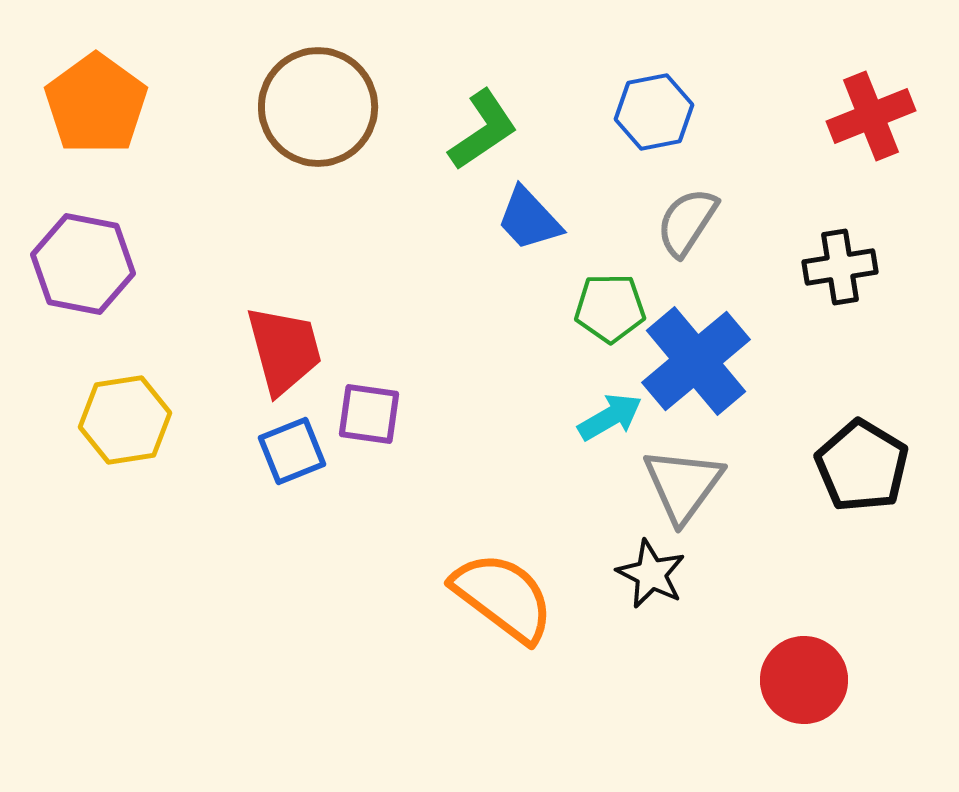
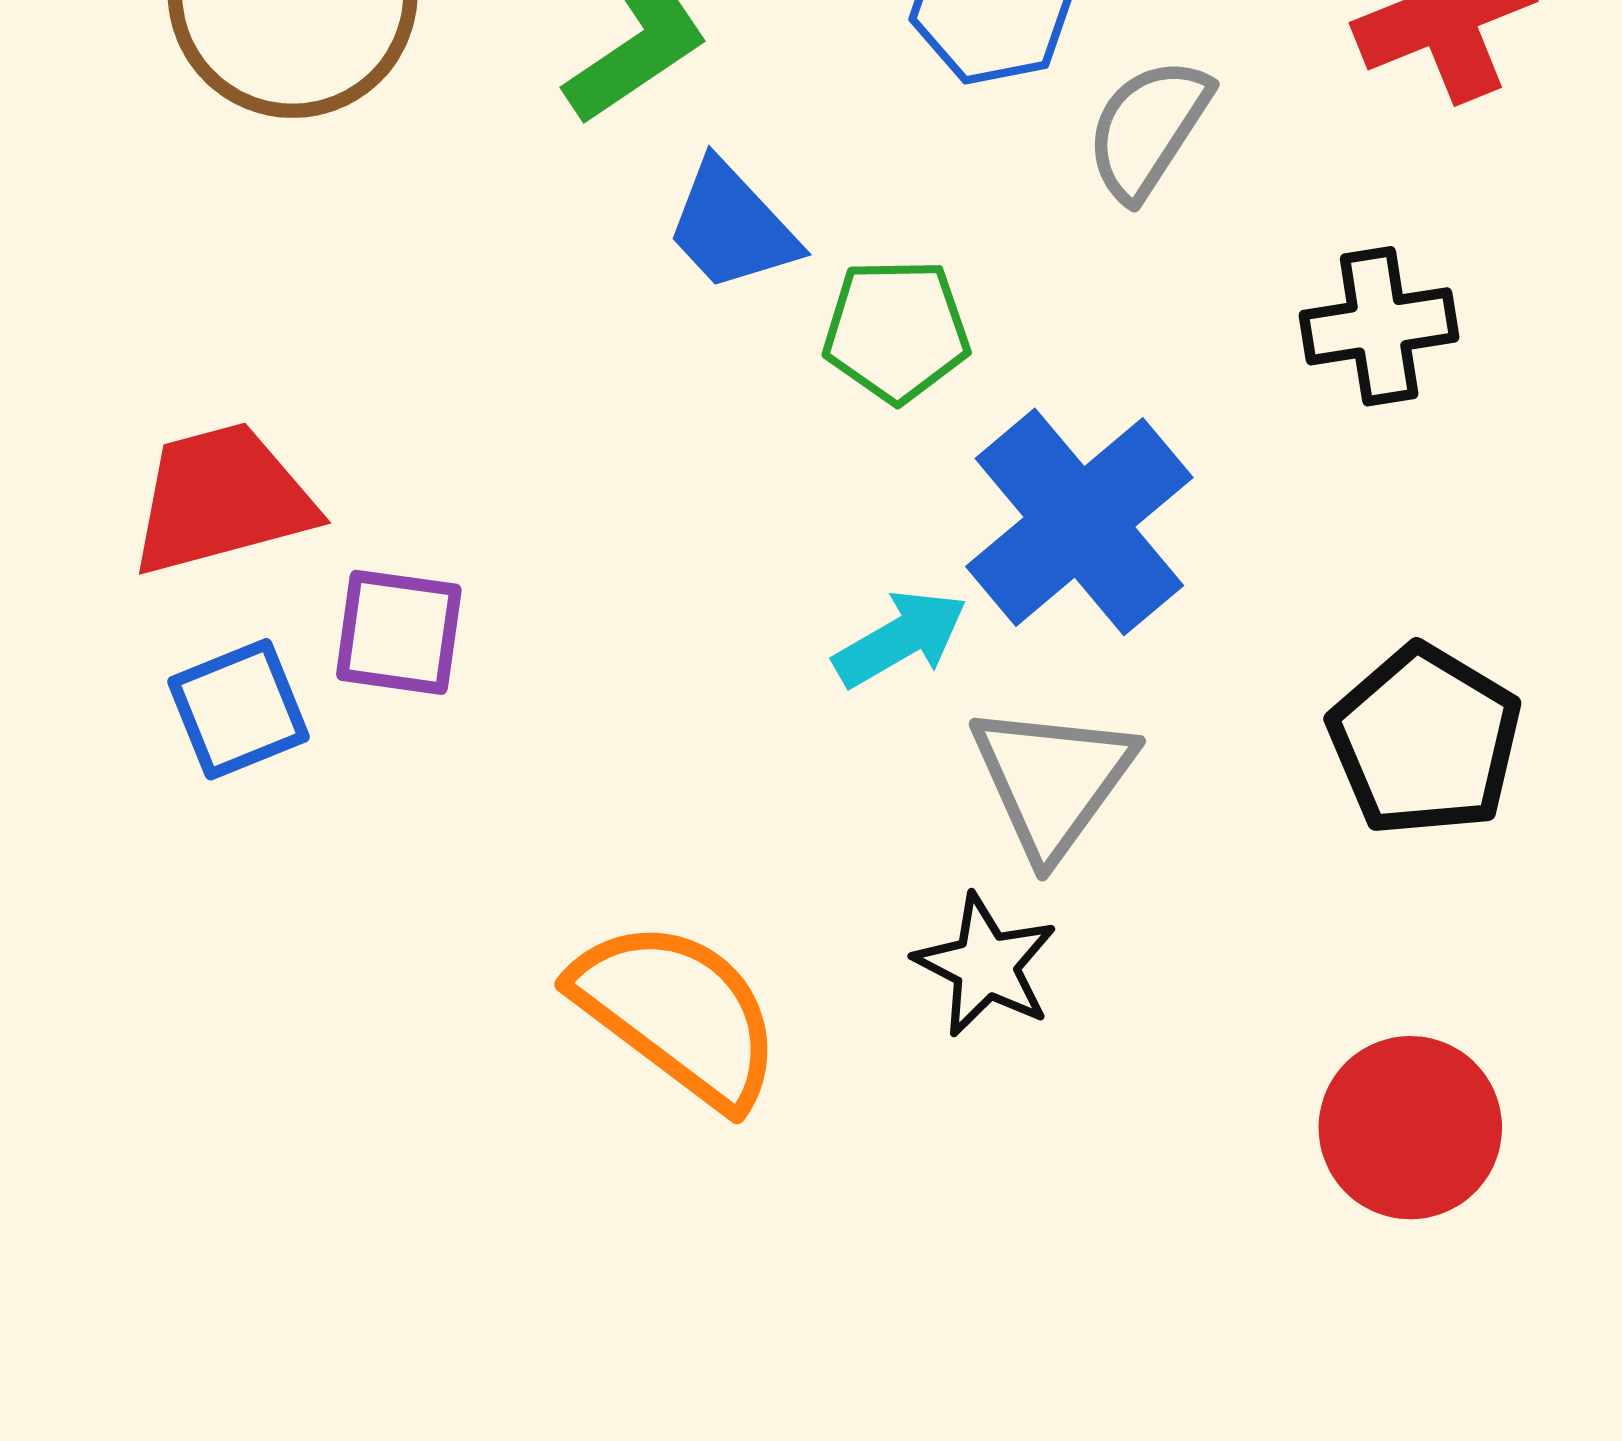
gray semicircle: (687, 222) -> (1148, 129), moved
green pentagon: (610, 308) -> (896, 330), moved
red trapezoid: (284, 350) -> (222, 499), turned -90
red circle: (804, 680) -> (1410, 1128), moved

